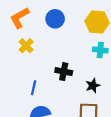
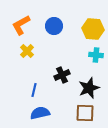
black cross: (64, 72) -> (62, 75), turned -35
black star: (93, 86) -> (89, 88), size x1.5

